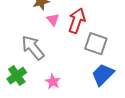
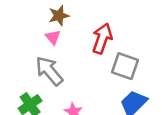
pink triangle: (53, 20) -> (53, 37), moved

